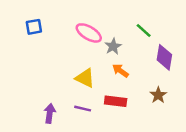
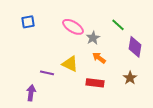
purple line: (83, 109) -> (47, 73), moved
purple arrow: (50, 113) -> (31, 93), moved

